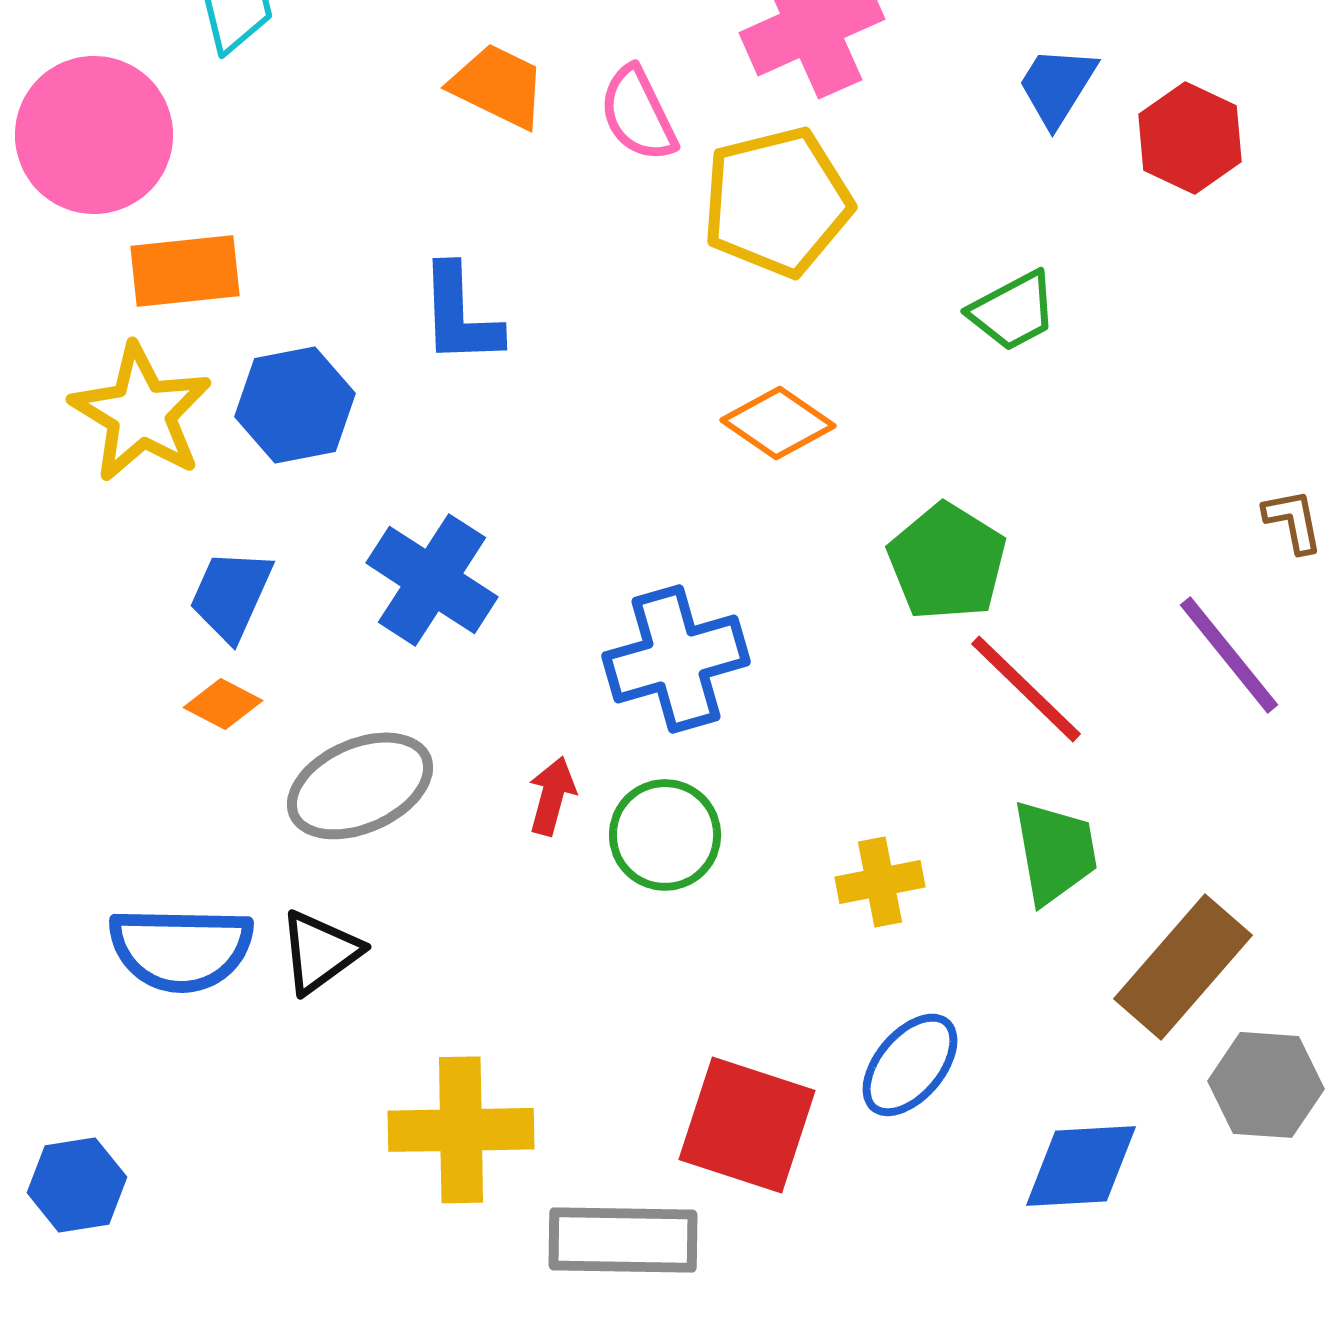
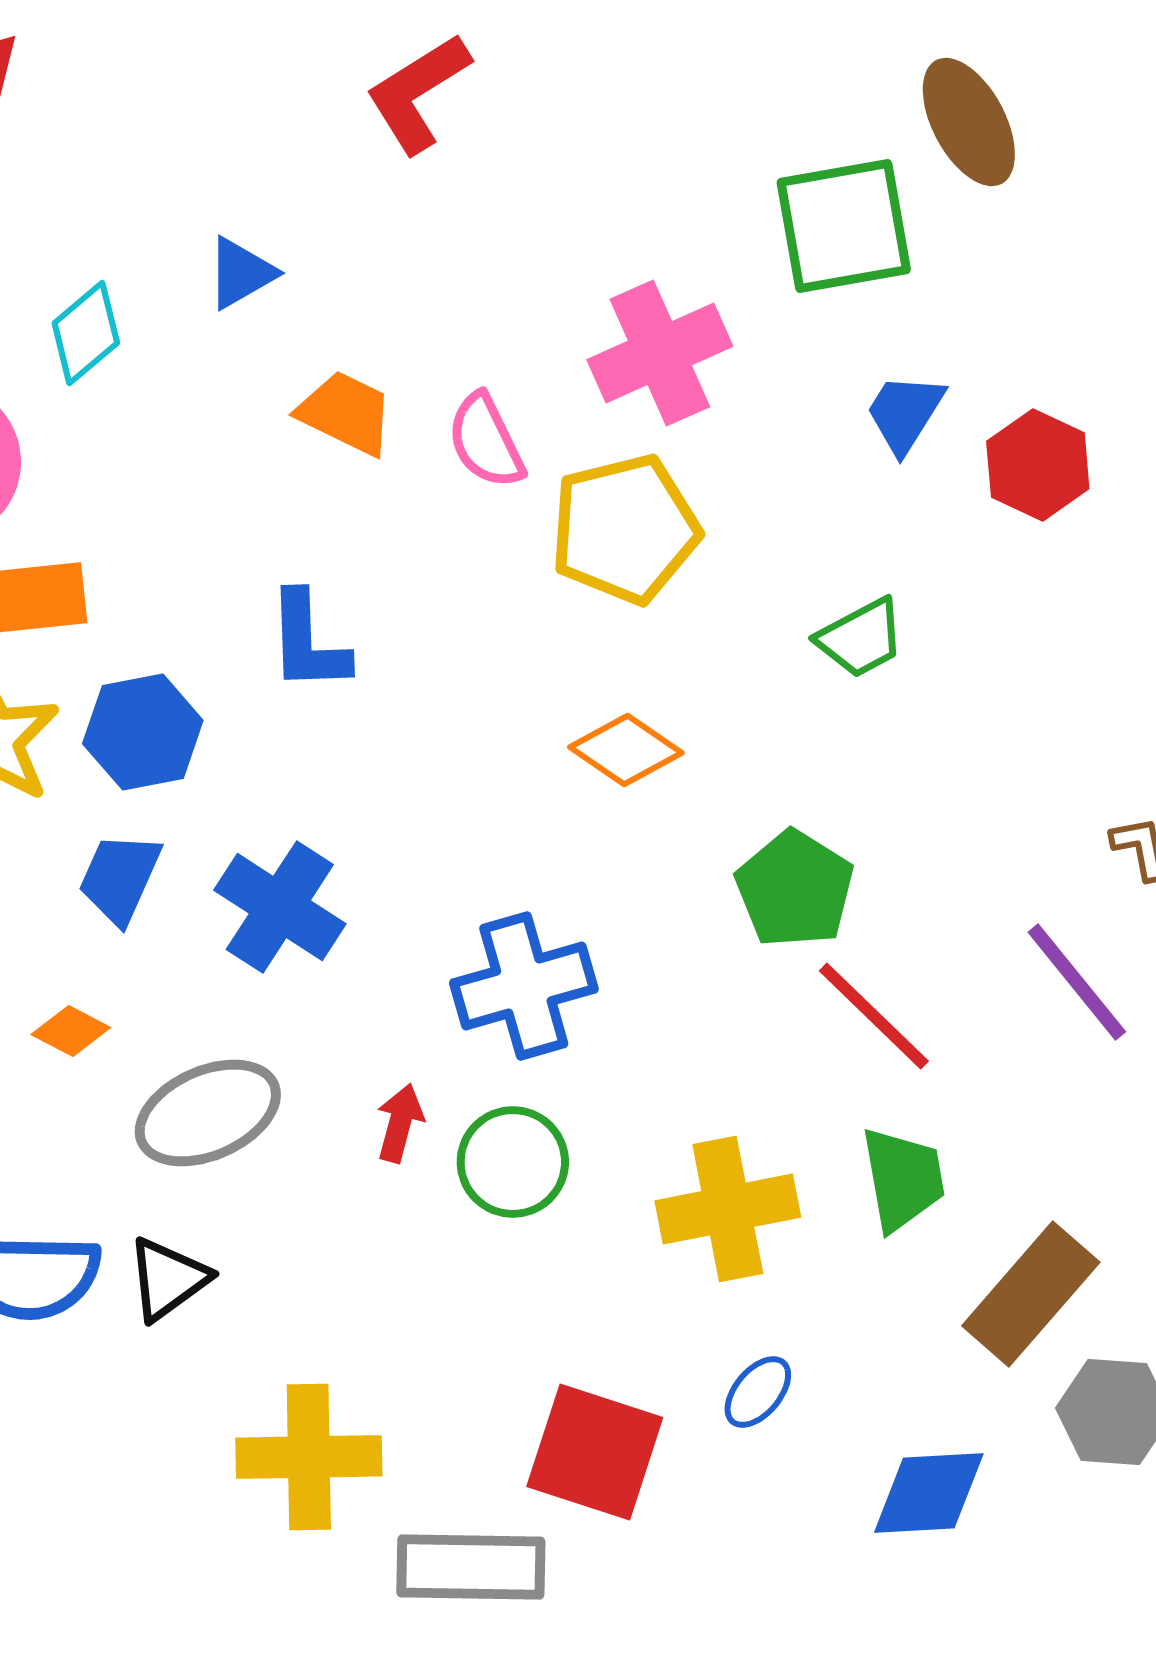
blue trapezoid: (231, 595) -> (120, 878), moved
yellow cross: (880, 882) -> (728, 1209), size x1.6
blue ellipse: (910, 1065) -> (758, 1392), size x0.7

